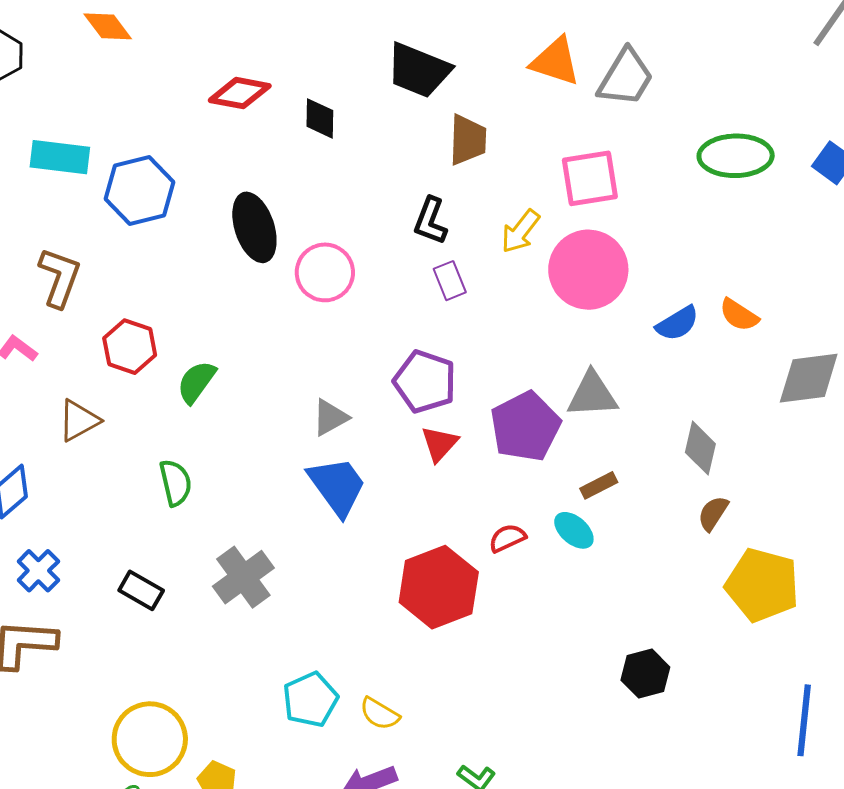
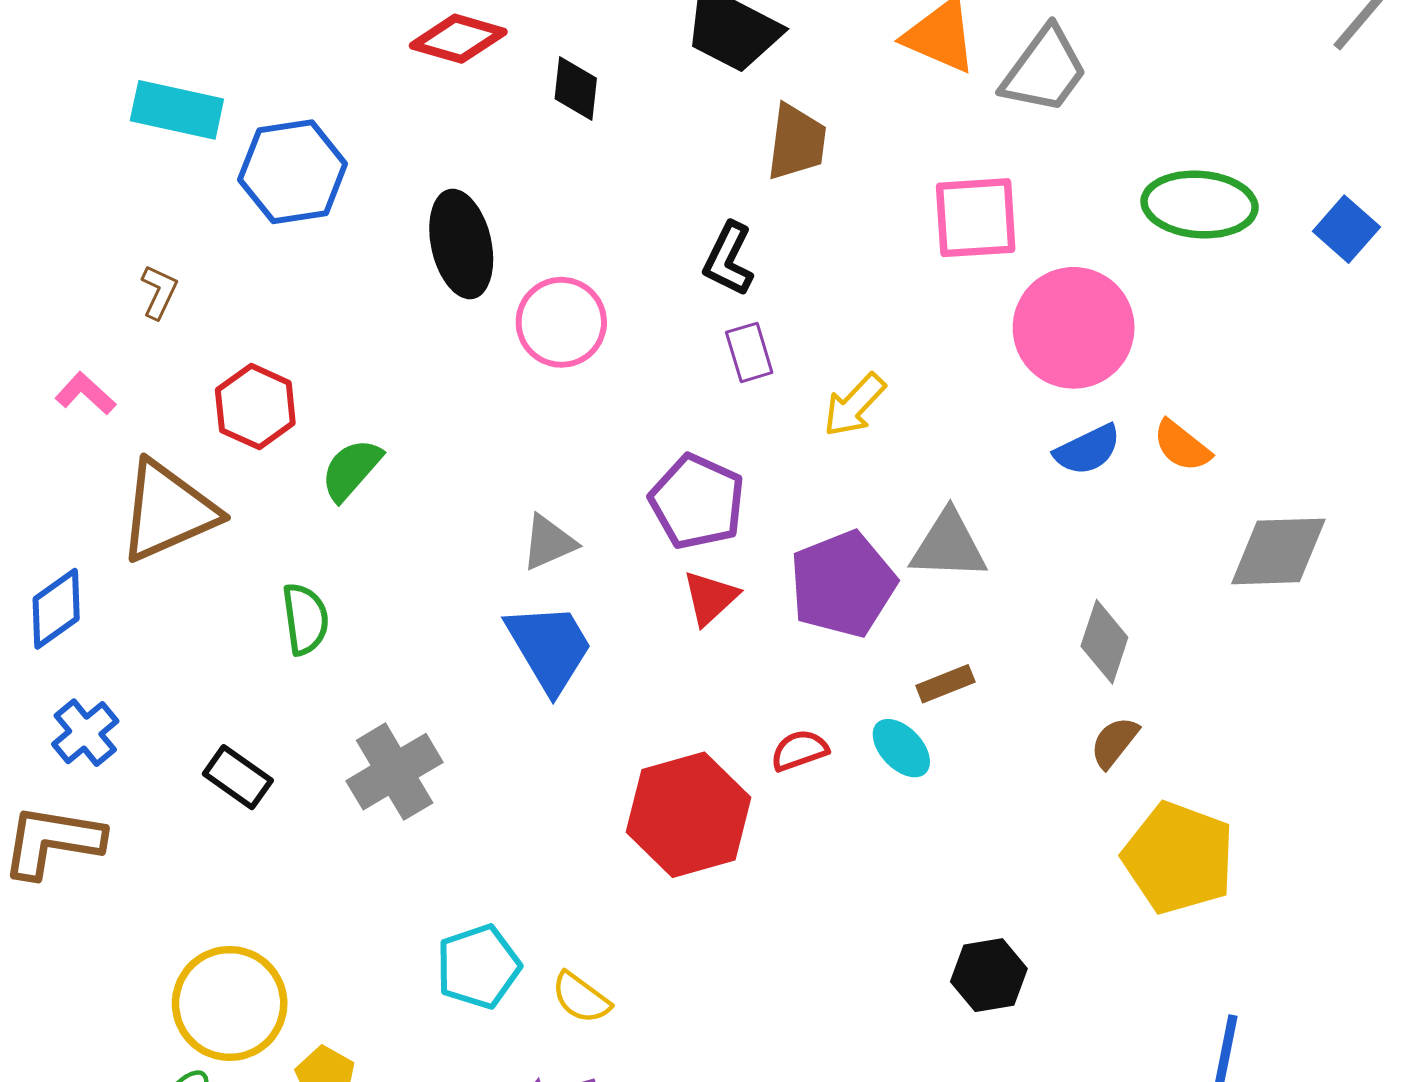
yellow arrow: (520, 231) -> (854, 405), moved
pink circle: (588, 270) -> (1074, 328), moved
brown L-shape: (60, 277) -> (159, 292), size x0.6
brown triangle: (79, 420) -> (168, 511), size x1.6

